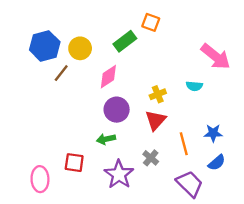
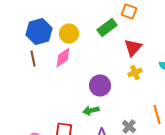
brown line: (61, 73) -> (33, 58), moved, turned -49
pink diamond: (108, 77) -> (63, 58), moved
red triangle: (155, 120) -> (133, 48), moved

